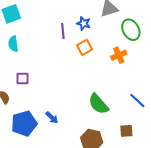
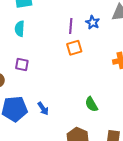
orange square: (84, 47) -> (74, 48), moved
green semicircle: (98, 104) -> (91, 104), size x0.7

